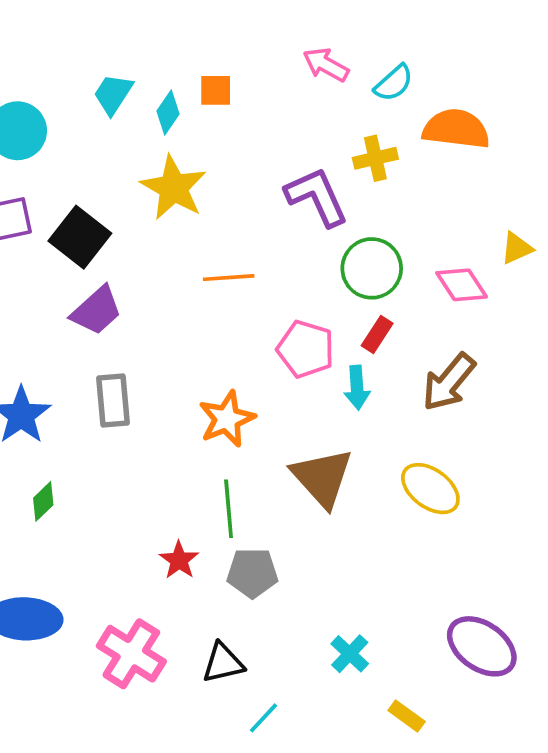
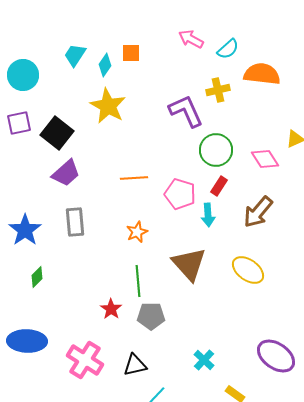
orange line: (229, 278) -> (134, 178), moved
orange star: (227, 419) -> (137, 232), size x0.7

